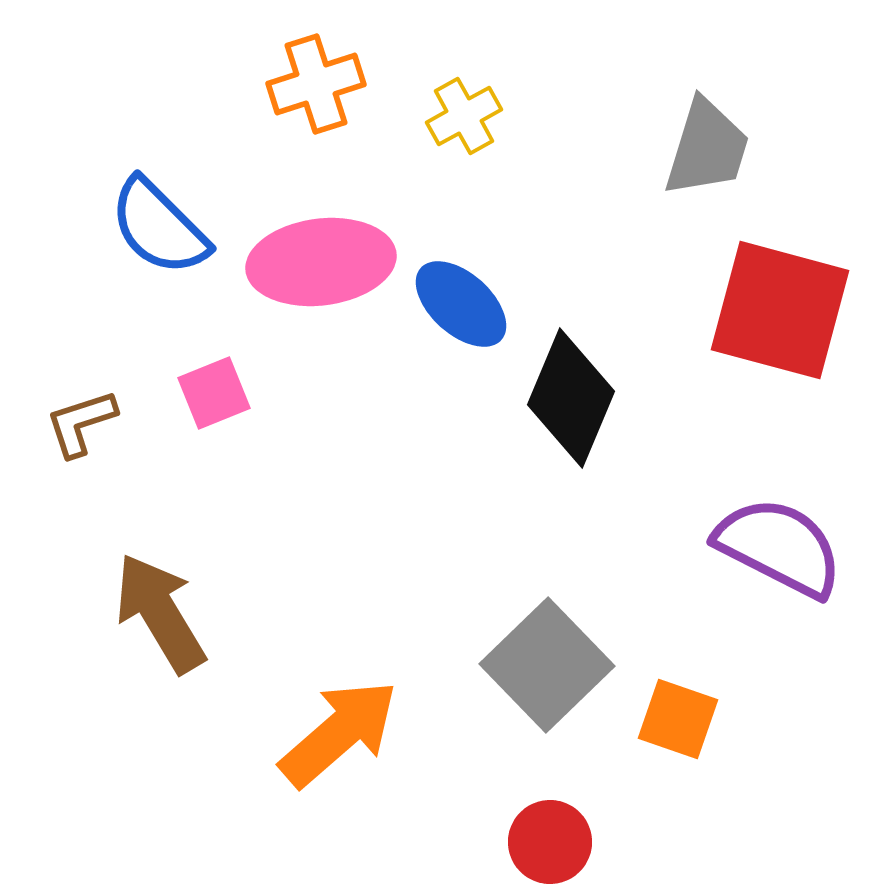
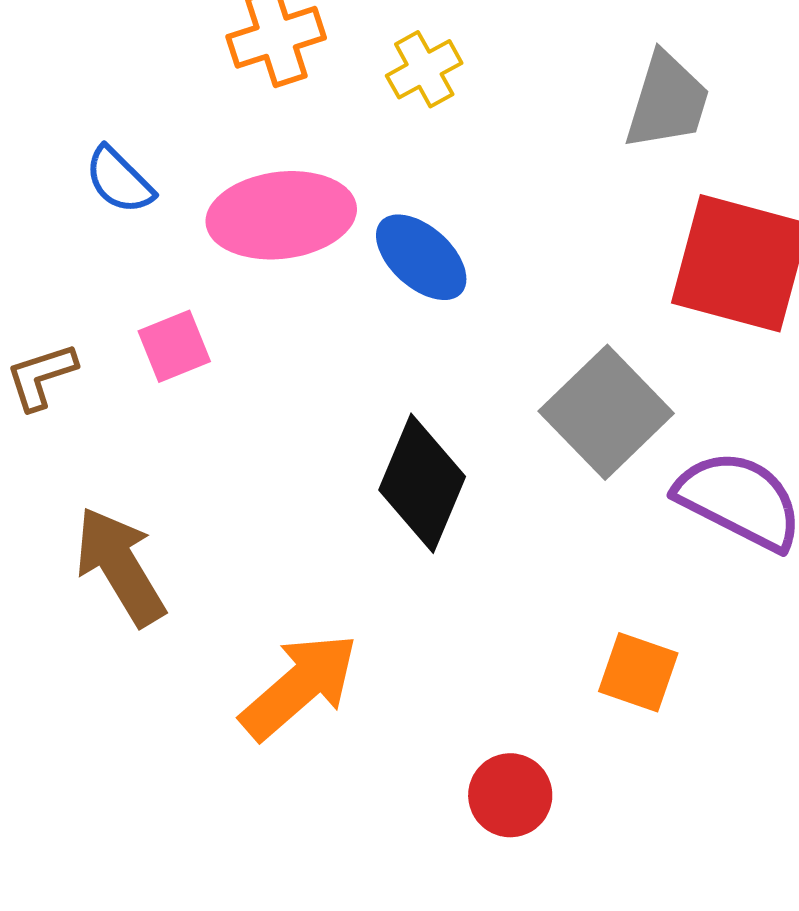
blue semicircle: (159, 227) -> (119, 180), size x0.7
black diamond: (571, 398) -> (422, 483), moved
gray square: (547, 665) -> (606, 412), moved

